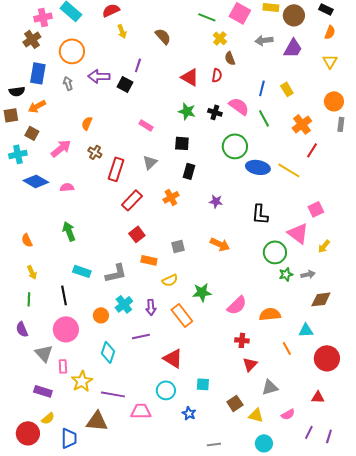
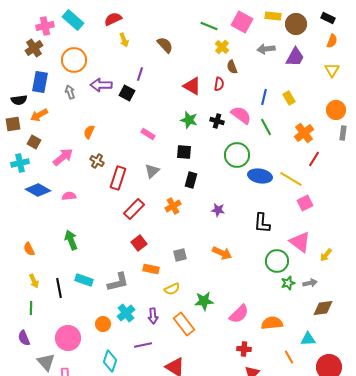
pink square: (316, 209) -> (305, 203), moved
black line: (64, 295) -> (59, 288), moved

